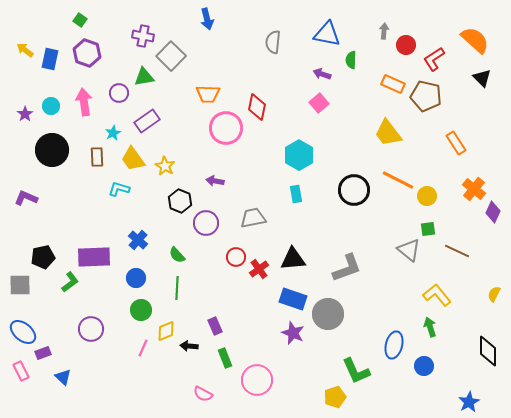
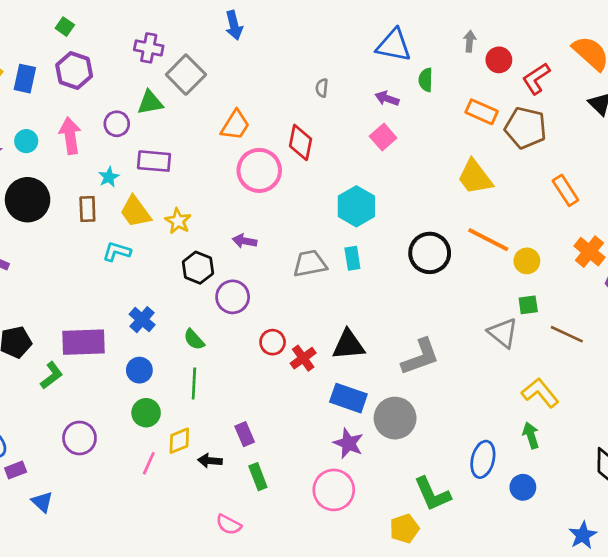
gray semicircle: (273, 42) -> (322, 88), moved, size x0.6
orange trapezoid: (208, 94) -> (235, 125), turned -60
purple rectangle: (147, 121) -> (154, 161), turned 40
gray trapezoid: (253, 218) -> (310, 264), moved
pink circle: (257, 380) -> (334, 490), moved

